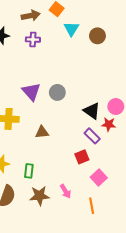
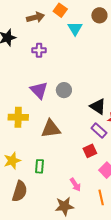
brown circle: (97, 36) -> (99, 15), moved
purple cross: (33, 40) -> (39, 50), moved
brown triangle: (42, 132) -> (51, 129), size x1.5
brown star: (39, 196) -> (64, 206), moved

